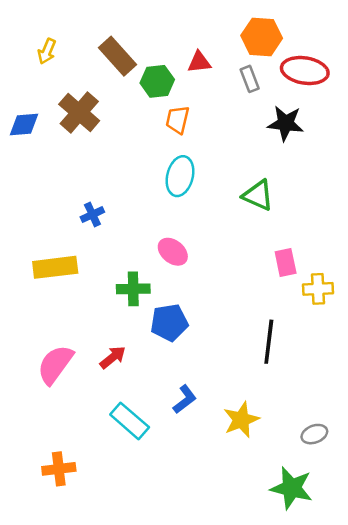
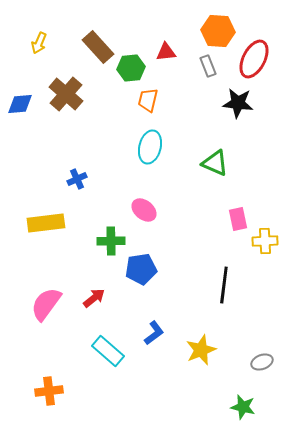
red ellipse: (305, 71) -> (254, 59), turned -72
green star: (292, 488) -> (243, 407), size x0.7

